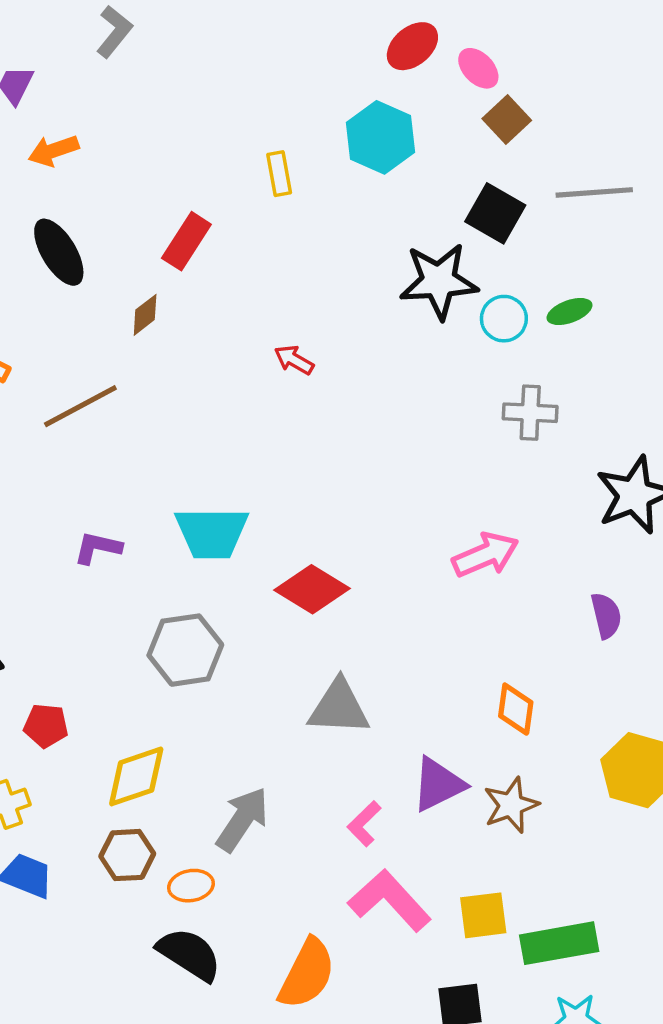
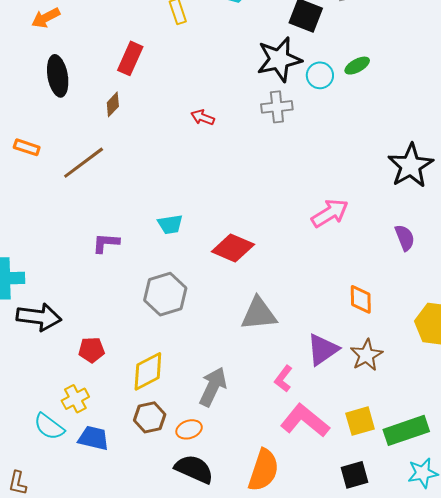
black ellipse: (59, 252) -> (58, 76), turned 30
gray cross: (530, 413) -> (277, 107), moved
cyan trapezoid: (212, 533) -> (170, 224), size x0.6

